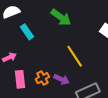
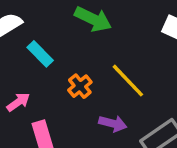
orange cross: (42, 78) -> (80, 86), moved

